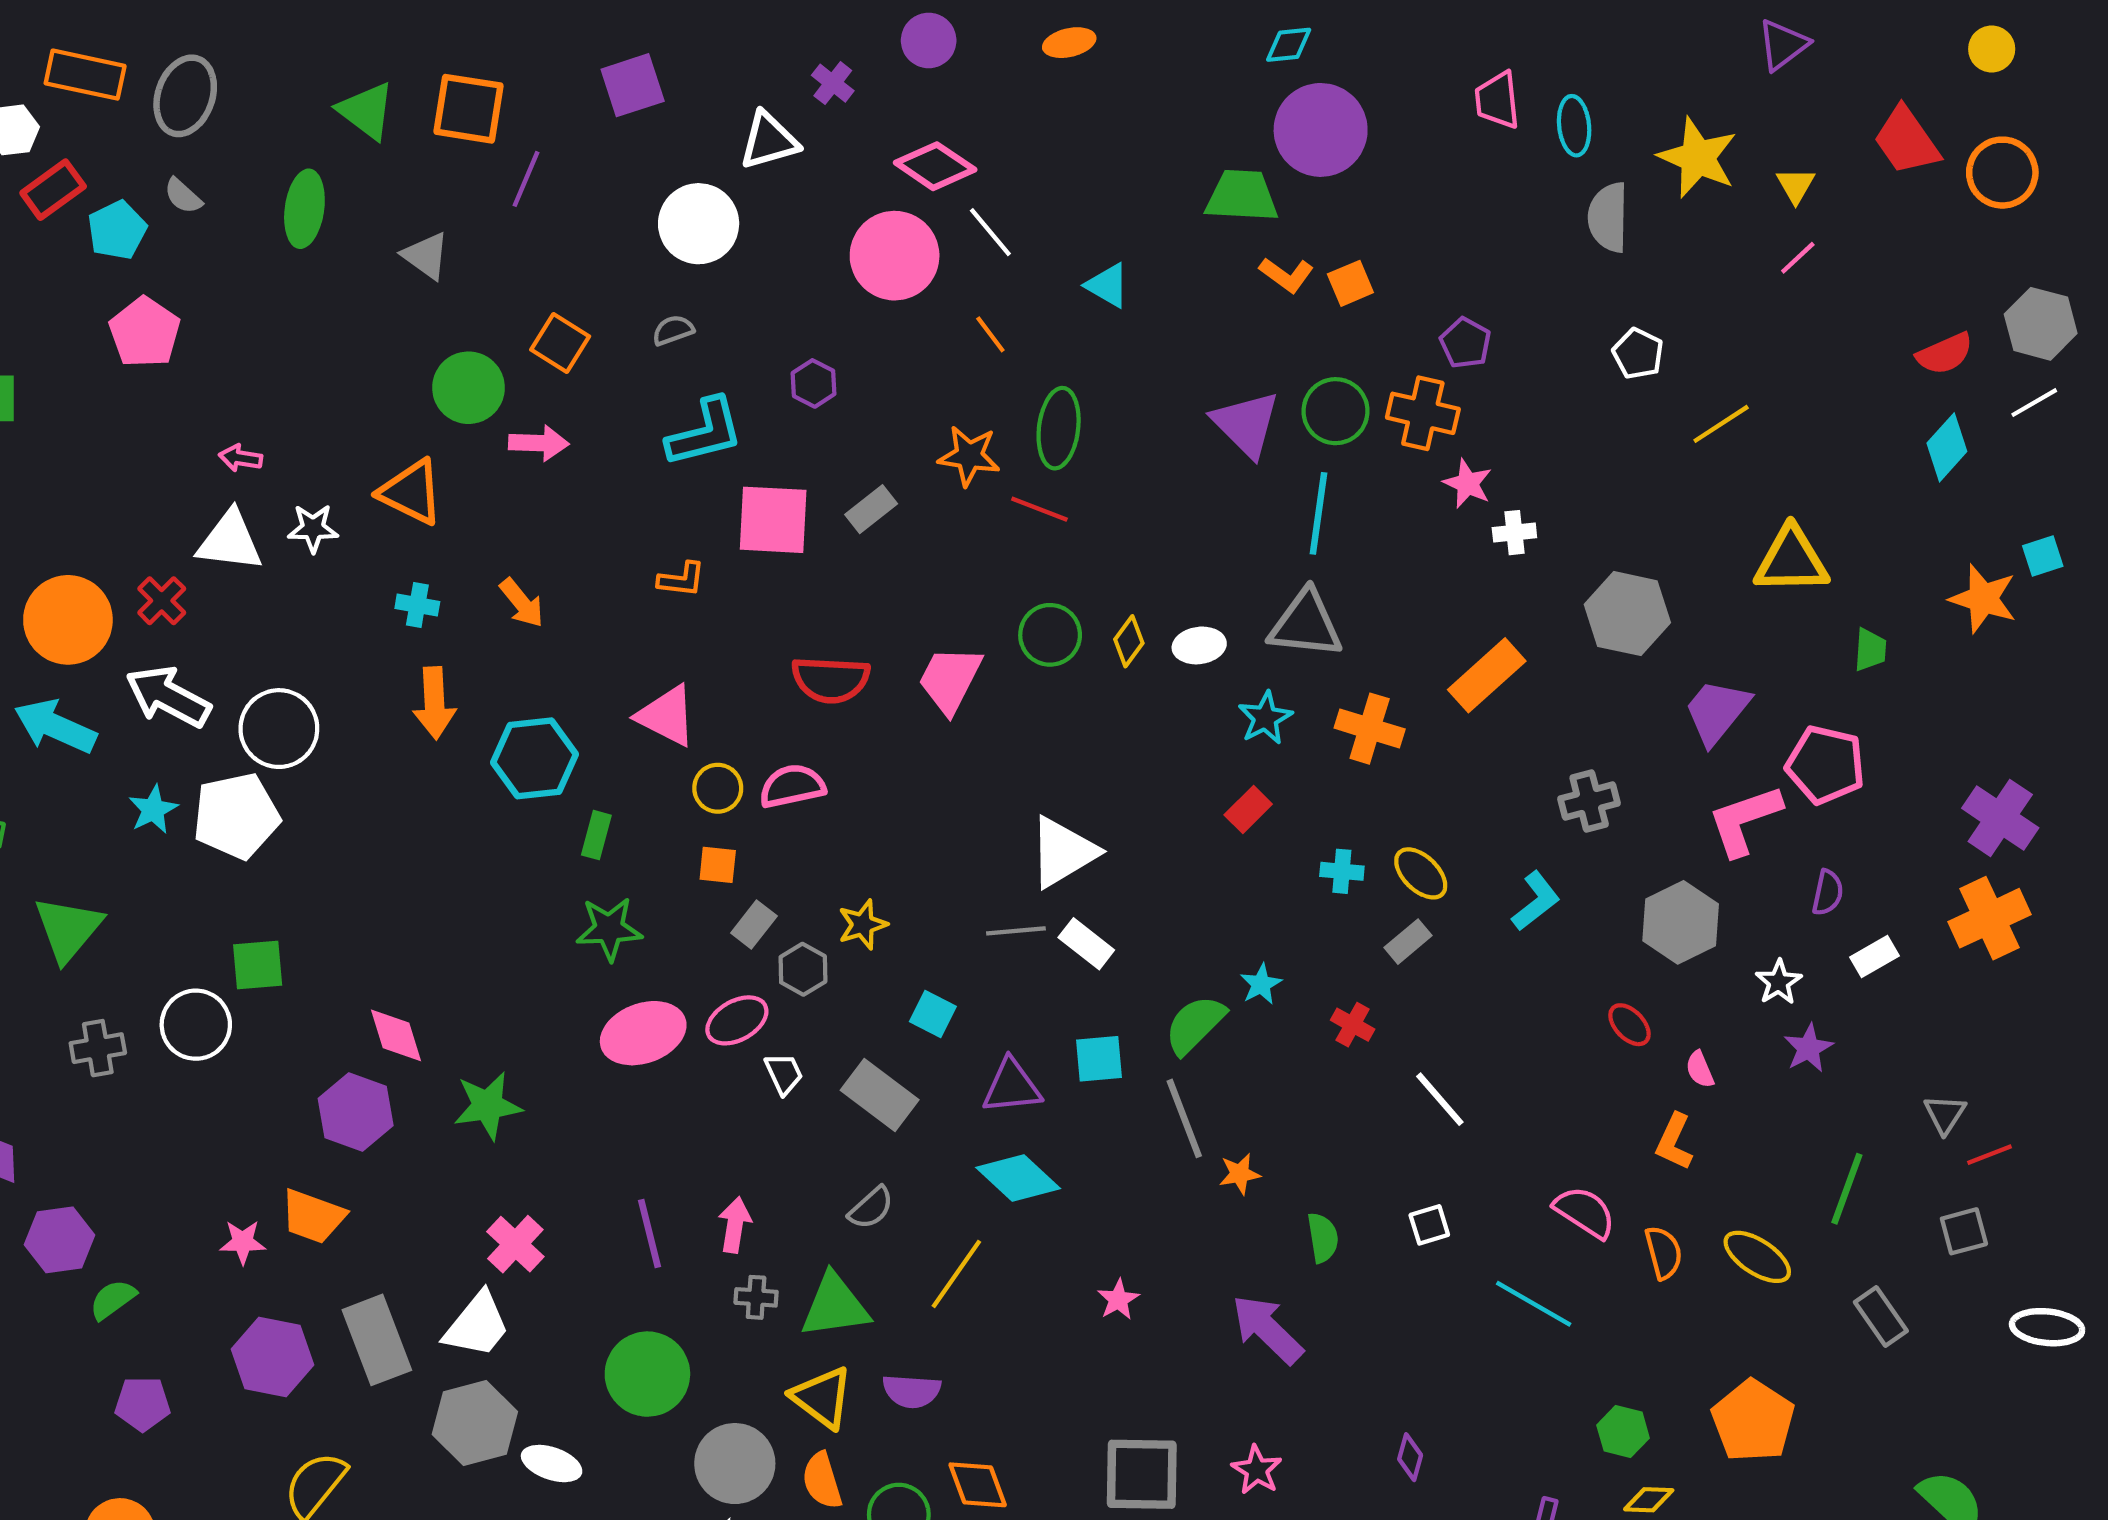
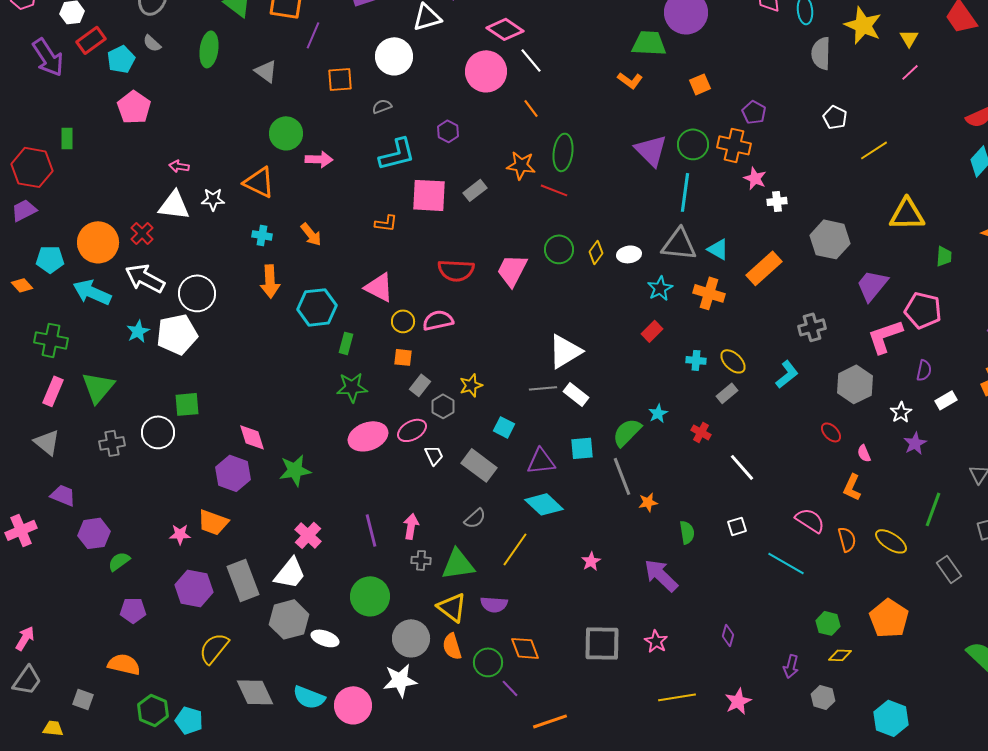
orange L-shape: (1287, 275) -> (630, 80), moved
cyan triangle: (1108, 285) -> (718, 249), moved
orange square: (560, 343) -> (340, 79), moved, turned -36

